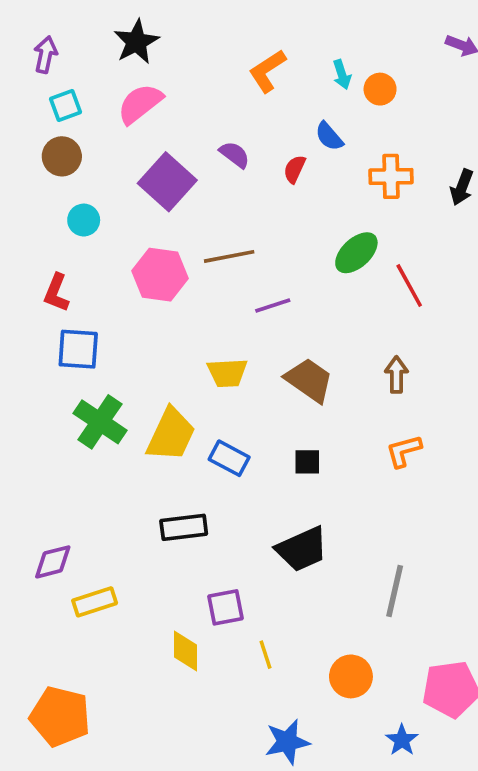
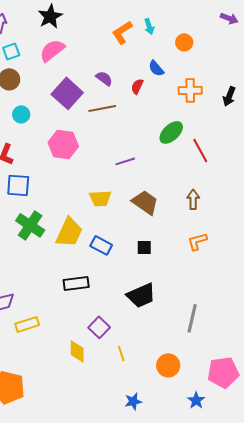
cyan arrow: (342, 75) -> (149, 26), moved
brown line: (229, 256) -> (102, 108), moved
purple square: (225, 607) -> (99, 327), turned -35
blue star: (287, 742) -> (133, 401), size x0.7

